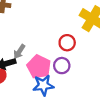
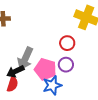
gray arrow: (19, 52) -> (25, 59), size x1.6

